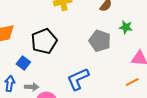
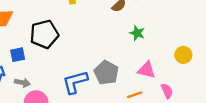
gray pentagon: (100, 41) -> (106, 73), moved
blue square: (23, 63) -> (18, 55), turned 32

